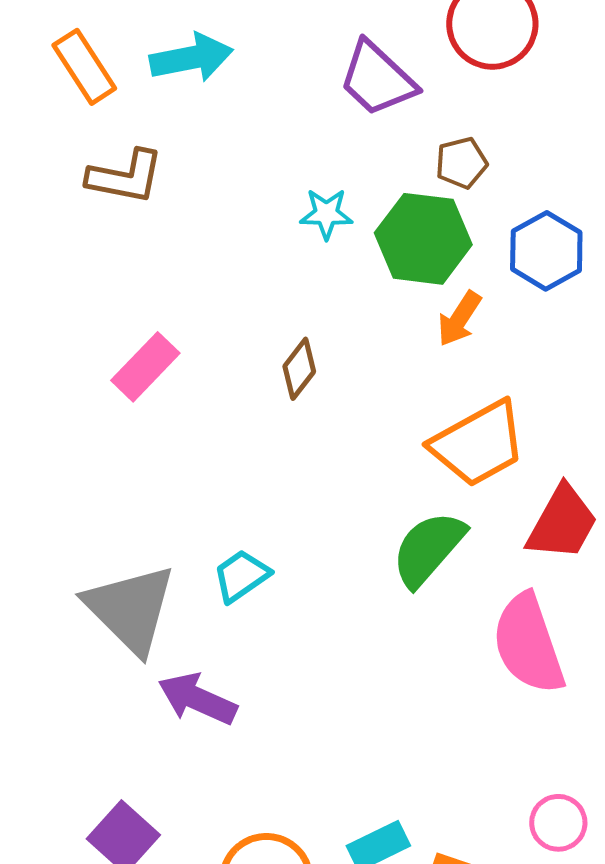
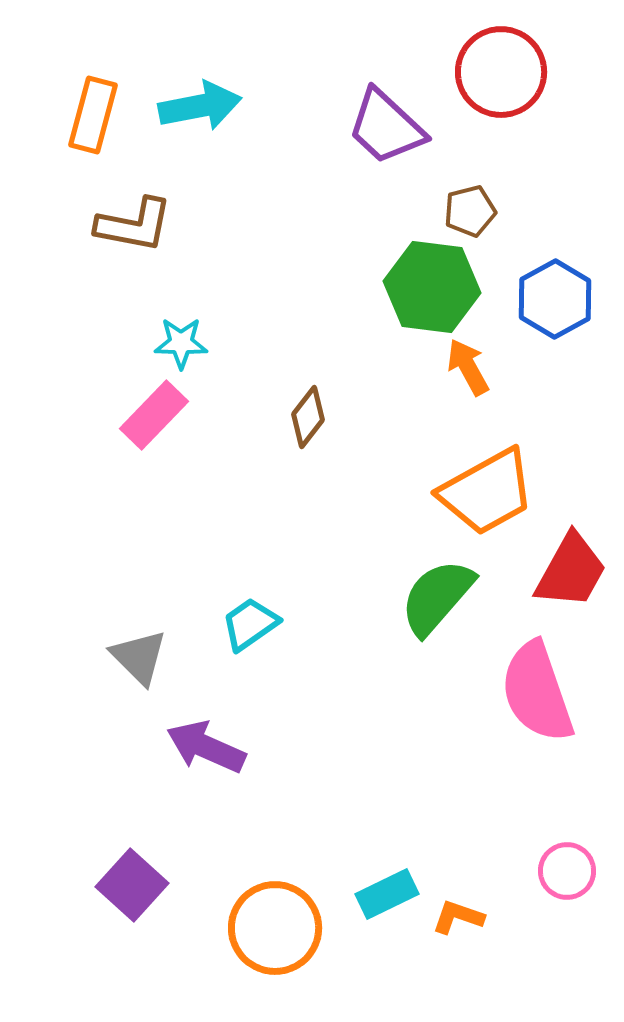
orange rectangle: (84, 67) -> (93, 115), turned 48
cyan star: (326, 214) -> (181, 343), moved
orange arrow: (459, 319) -> (468, 367), turned 118
gray triangle: (130, 609) -> (139, 657), size x0.6

